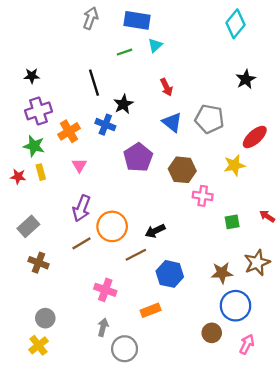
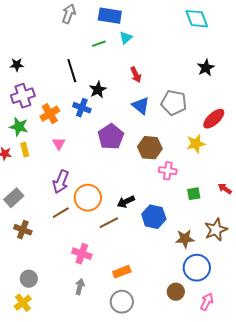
cyan diamond: (236, 24) -> (197, 19), turned -60
blue hexagon: (170, 274) -> (154, 217), moved
gray circle: (125, 349) -> (122, 302), moved

